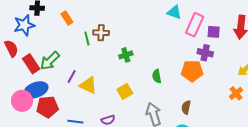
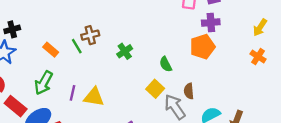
orange rectangle: (67, 18) -> (51, 50), moved
red rectangle: (31, 64) -> (16, 106), moved
yellow square: (125, 91) -> (155, 89), moved
brown semicircle: (186, 107) -> (189, 91), moved

